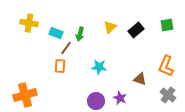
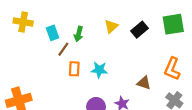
green square: (167, 25) -> (173, 24), size x1.5
cyan rectangle: (56, 33) -> (52, 33), turned 48
orange rectangle: (60, 66) -> (74, 69), moved

